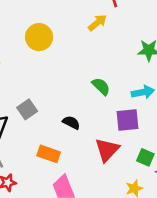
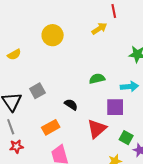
green semicircle: (101, 86) -> (97, 79), turned -63
orange rectangle: (49, 154) -> (51, 127), turned -54

